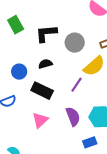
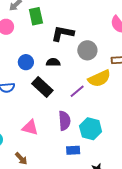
pink triangle: (40, 120) -> (30, 128), moved, turned 42

